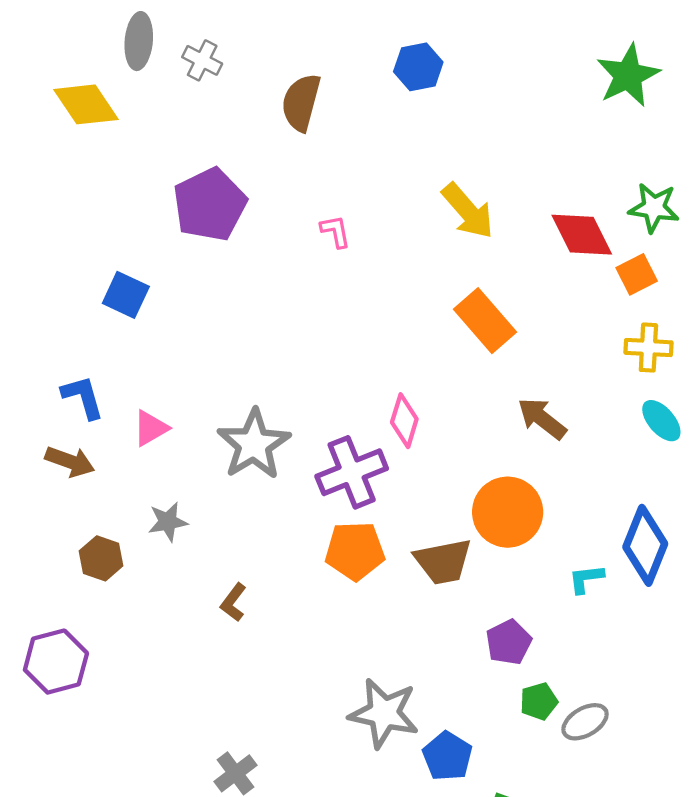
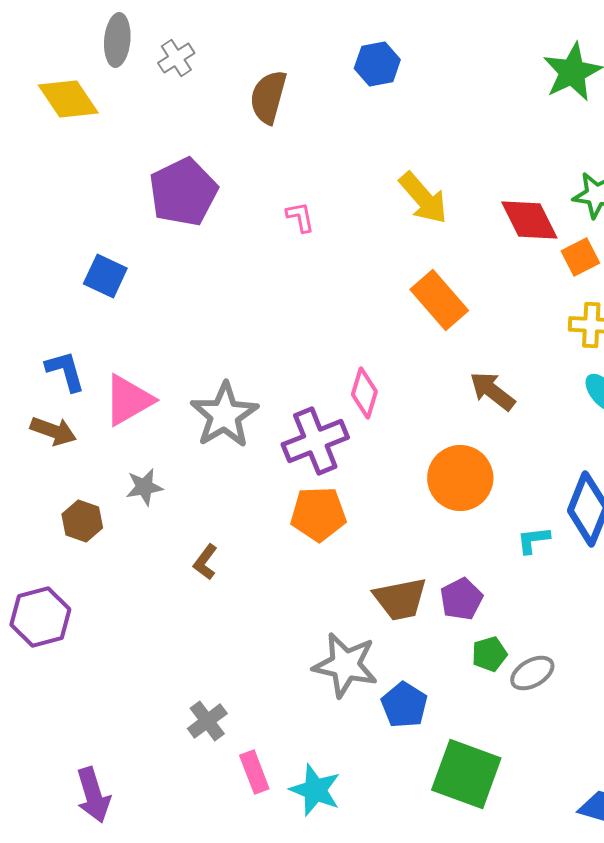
gray cross: (202, 60) -> (176, 58), turned 30
pink triangle: (151, 428) -> (128, 400), size x1.5
brown trapezoid: (443, 562) -> (400, 599), moved

